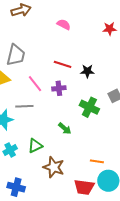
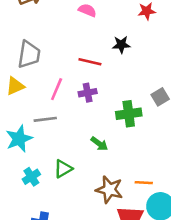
black star: (87, 71) -> (121, 45), moved
pink line: (35, 84) -> (57, 89), turned 66
green cross: (89, 107) -> (129, 114), turned -30
brown star: (54, 167) -> (109, 190), moved

